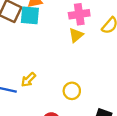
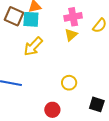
yellow arrow: (28, 80) -> (33, 46), moved, size x1.5

